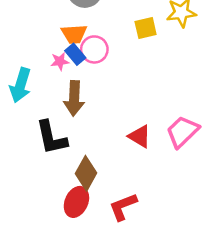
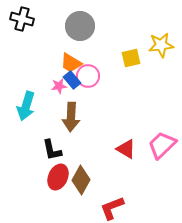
orange trapezoid: (74, 34) -> (71, 63), turned 35
black L-shape: (51, 138) -> (52, 150), size x0.7
red ellipse: (76, 202) -> (58, 177), moved

